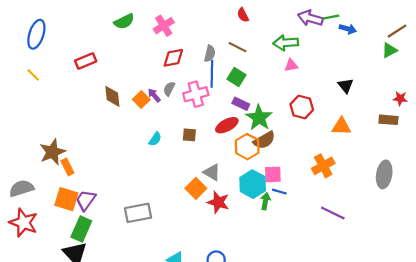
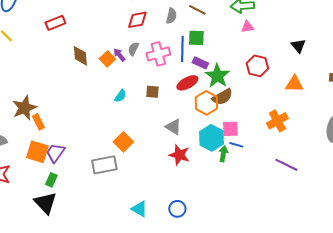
blue line: (212, 74) -> (182, 49), moved
green square: (236, 77) -> (196, 38), turned -30
orange square: (196, 188) -> (123, 142), moved
green rectangle: (81, 229) -> (51, 180), size x0.6

